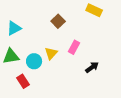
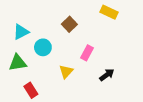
yellow triangle: (51, 53) -> (66, 72), moved
cyan circle: (34, 61) -> (43, 47), moved

